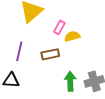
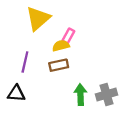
yellow semicircle: (72, 36) -> (61, 46), moved

